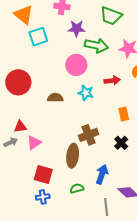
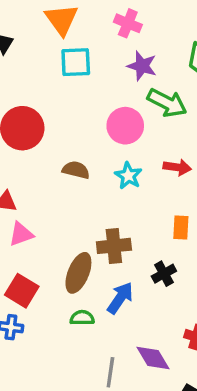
blue arrow: (102, 174) -> (120, 298), moved
green semicircle: (77, 188) -> (82, 318), moved

